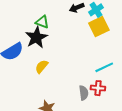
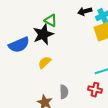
gray semicircle: (84, 93) -> (64, 92), moved

